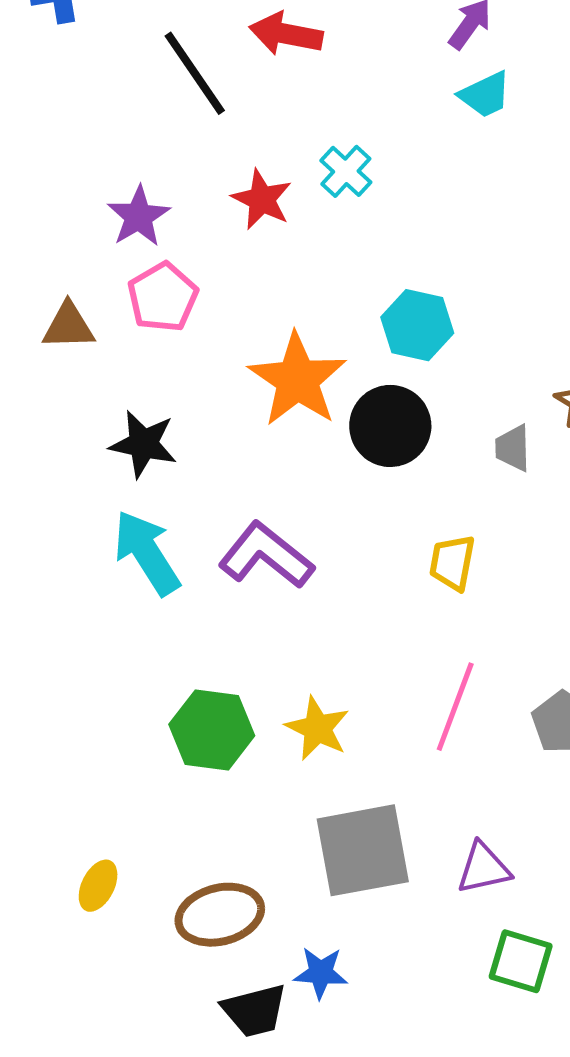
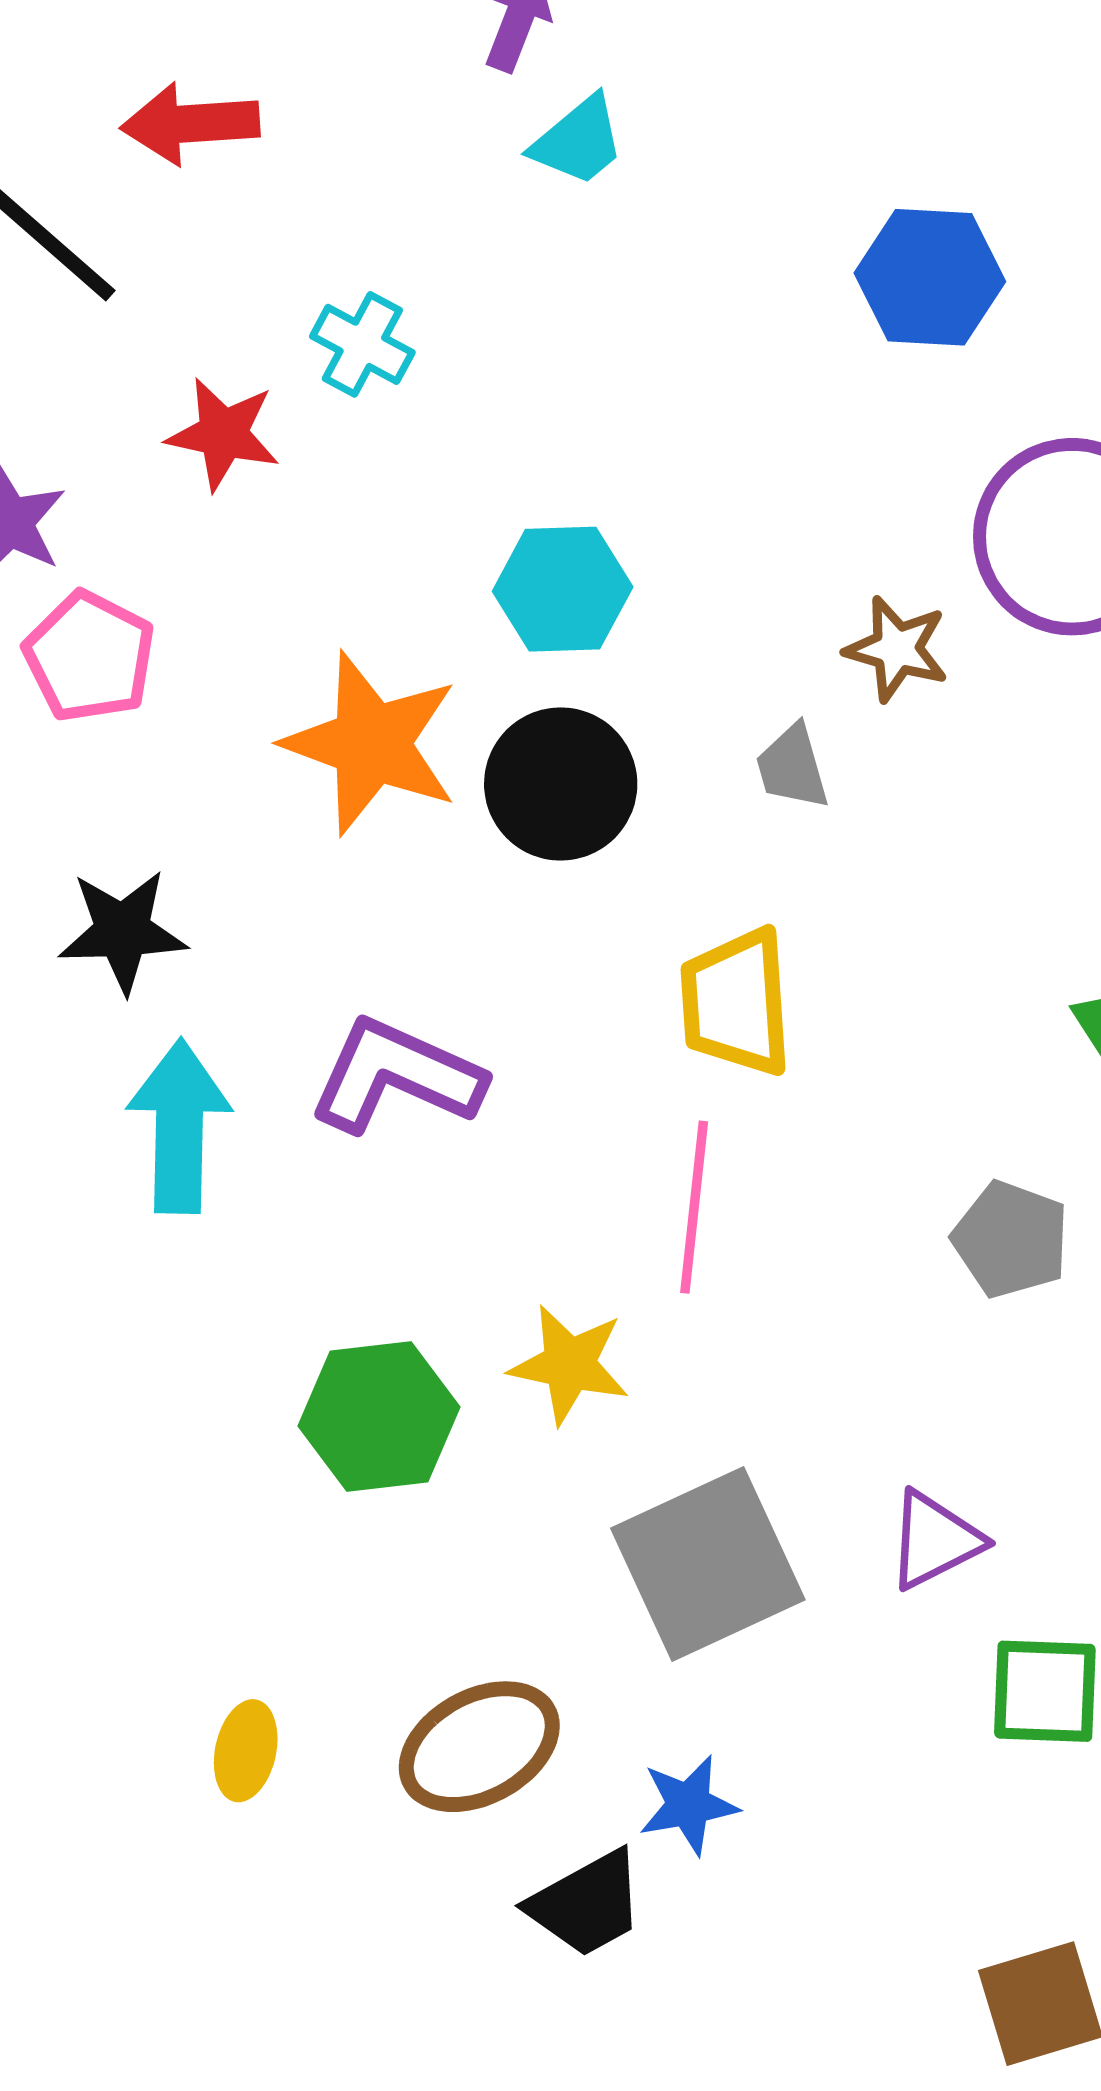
cyan arrow: (147, 553) -> (179, 1126), turned 48
yellow trapezoid: (452, 563) -> (736, 1002), size x1.4
pink line: (455, 707) -> (694, 1207), moved

